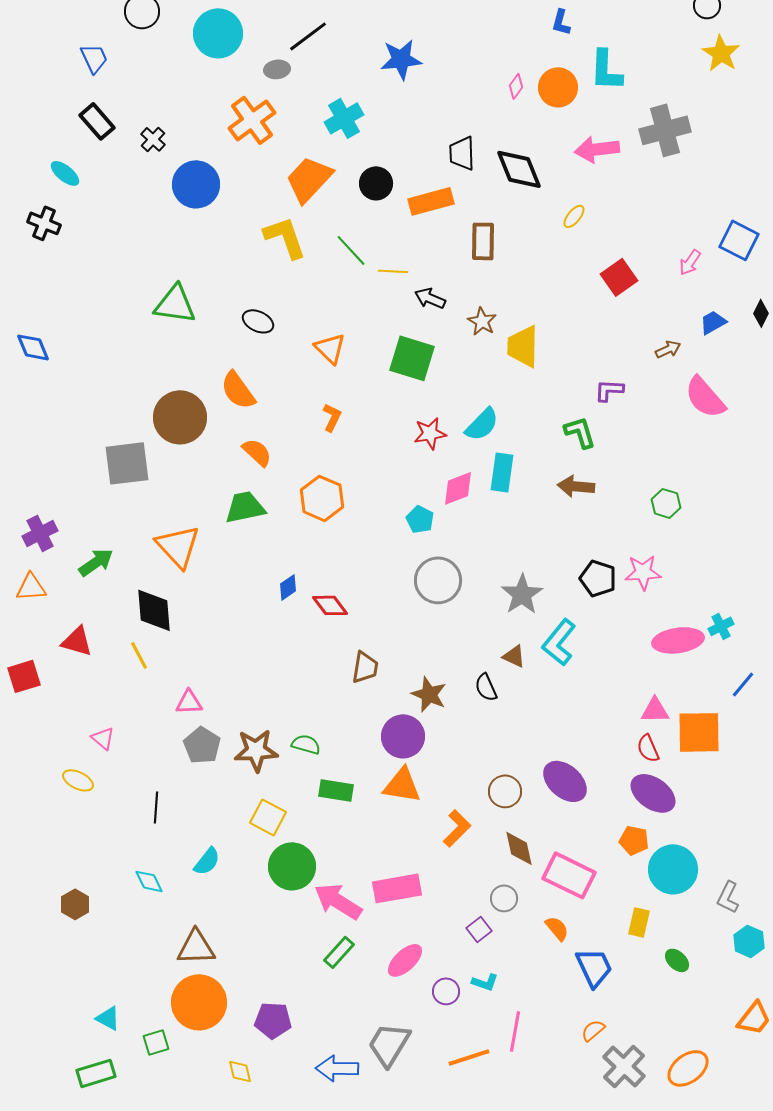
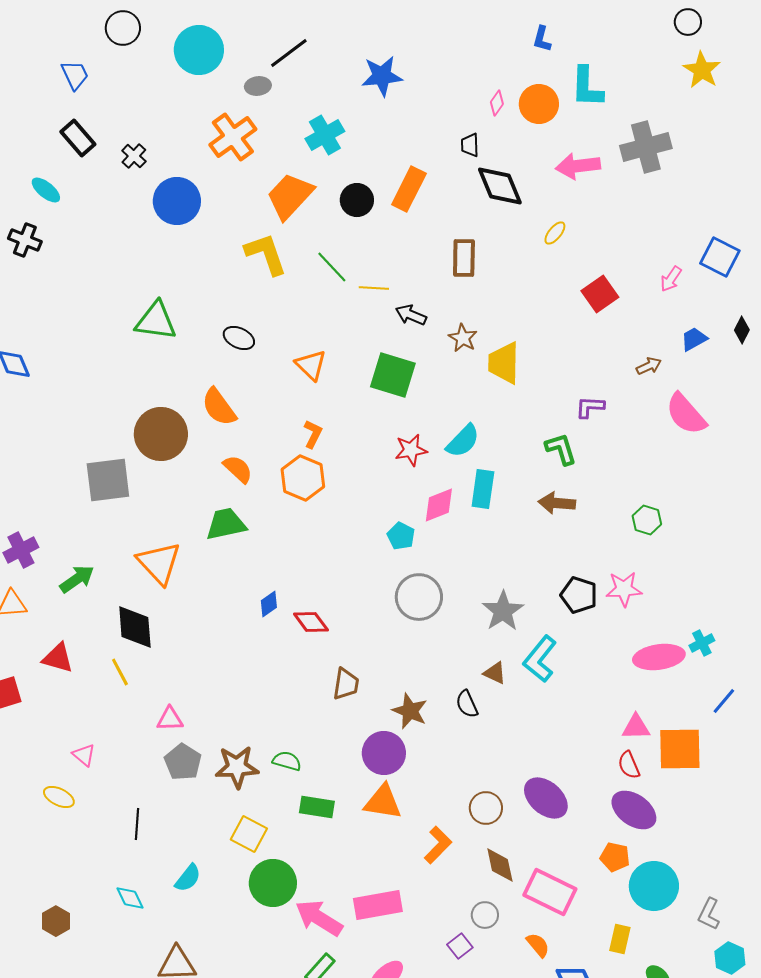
black trapezoid: (462, 153) -> (470, 145), moved, size x0.7
orange rectangle: (431, 201) -> (409, 189), moved, turned -48
orange hexagon: (322, 498) -> (303, 478), moved

